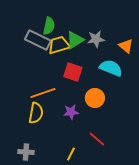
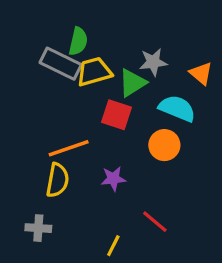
green triangle: (75, 40) -> (132, 83), moved
orange circle: (95, 98) -> (164, 145), moved
gray cross: (26, 152) -> (38, 228), moved

